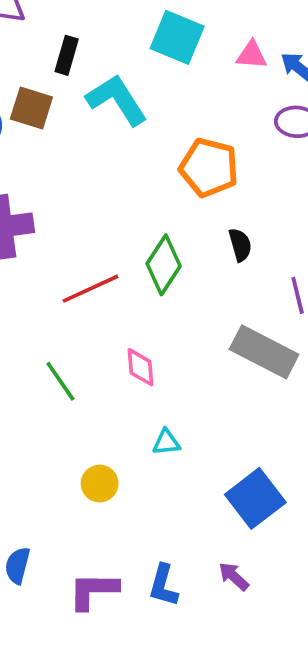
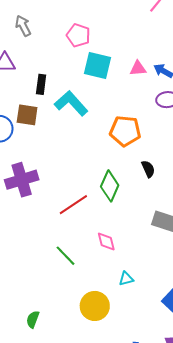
yellow circle: (100, 484) -> (95, 306), size x1.5

